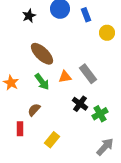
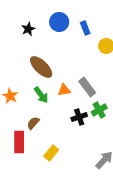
black cross: (80, 104) -> (79, 117), turned 35
green cross: (100, 114) -> (99, 110), moved
red rectangle: (20, 129) -> (19, 142), size x1.5

